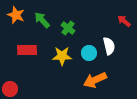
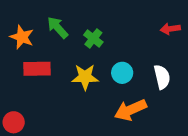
orange star: (16, 15) -> (22, 37), moved
red arrow: (124, 21) -> (170, 29), turned -48
white semicircle: (109, 46) -> (162, 77), moved

